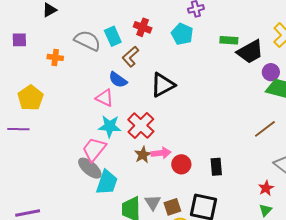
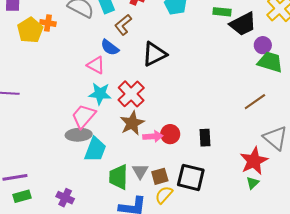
yellow pentagon: (30, 98) -> (30, 30), moved
pink arrow: (161, 153) -> (153, 136), moved
brown star: (143, 155) -> (132, 123), size x1.4
gray ellipse: (90, 168) -> (79, 135), turned -45
red star: (266, 188) -> (254, 161), size x1.8

